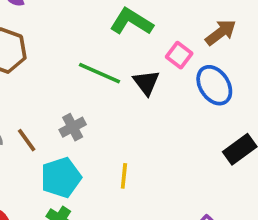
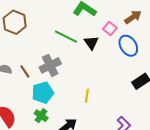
gray cross: (73, 127) -> (50, 65), size x1.5
yellow line: (124, 176) -> (87, 96), moved

